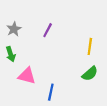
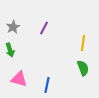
green semicircle: (90, 74) -> (83, 68), turned -70
pink triangle: (27, 76) -> (19, 79), moved

